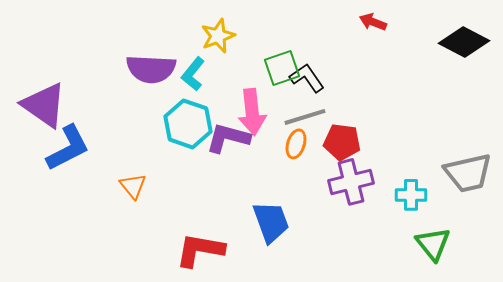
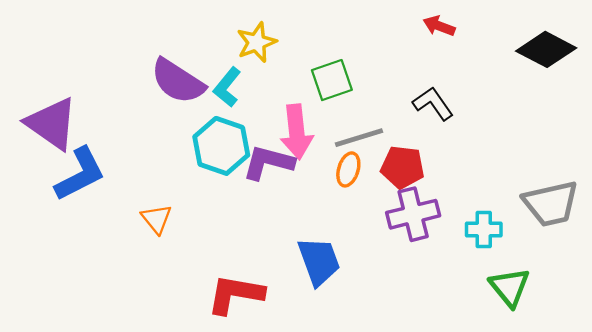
purple semicircle: (151, 69) -> (178, 81), turned 30
black L-shape: (307, 78) -> (433, 104), moved

